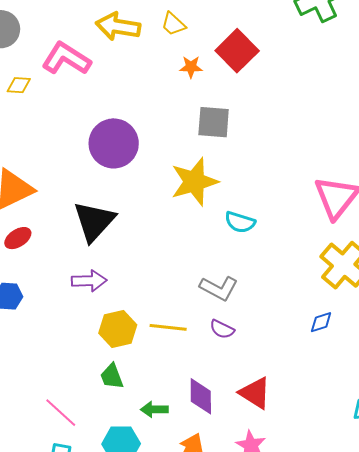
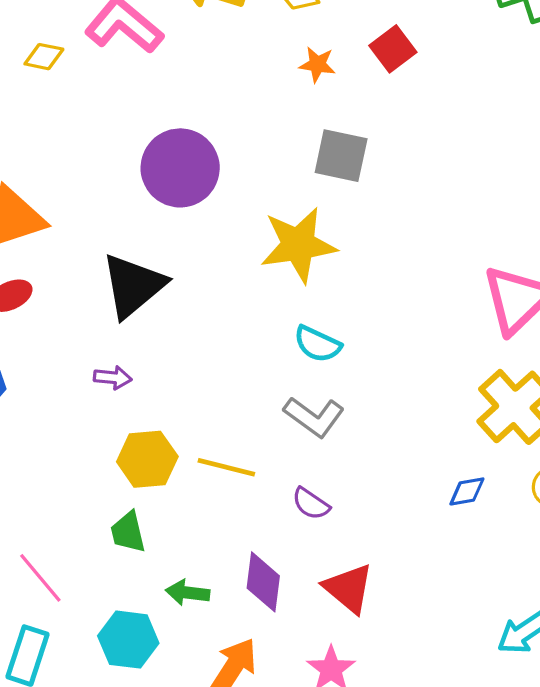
red square: (237, 51) -> (393, 49), size x0.7
cyan semicircle: (240, 222) -> (317, 344), moved
purple arrow: (89, 281) -> (113, 378), size x0.7
purple semicircle: (222, 329) -> (311, 504), moved

